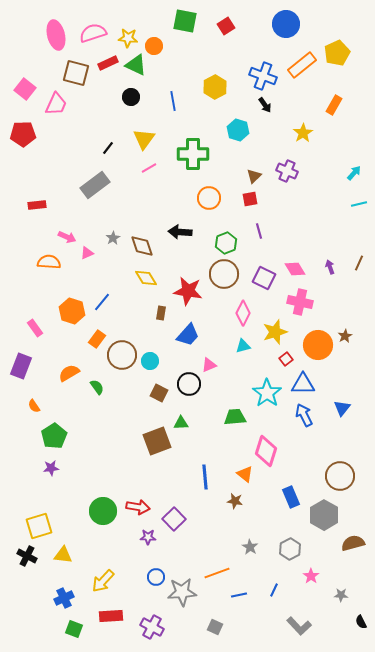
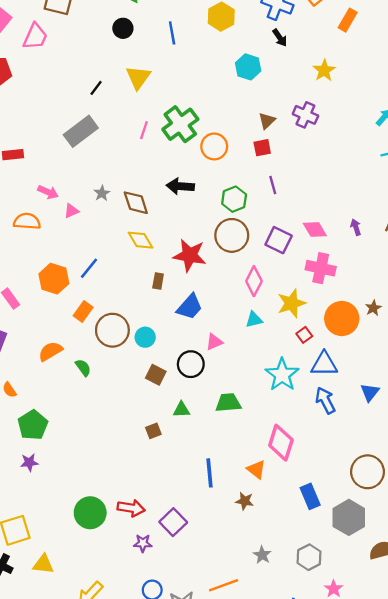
orange rectangle: (334, 105) -> (348, 20), moved
green cross: (193, 154) -> (180, 124), moved, turned -36
pink line: (149, 168) -> (144, 130), moved, turned -42
green trapezoid: (235, 417) -> (228, 403), moved
brown square: (157, 441) -> (153, 431), size x0.5

